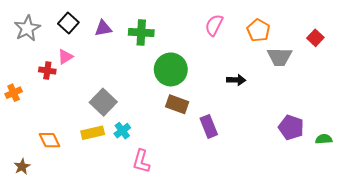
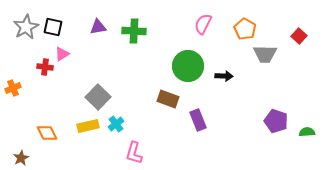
black square: (68, 23) -> (53, 27), moved, turned -30
green circle: (171, 69) -> (188, 66), moved

